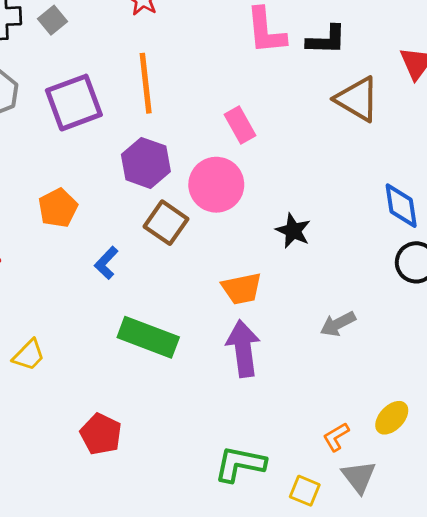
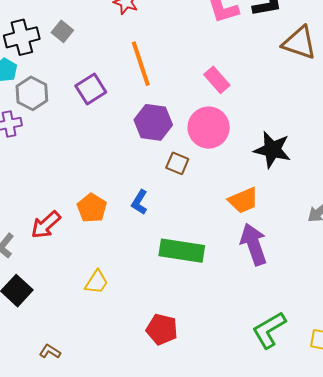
purple square: (74, 103) -> (91, 89), size x0.7
orange pentagon: (58, 208) -> (92, 208), moved
brown square: (166, 223) -> (177, 163), size x0.7
black star: (293, 231) -> (272, 150), size x1.4
green L-shape: (240, 464) -> (269, 330), turned -30

